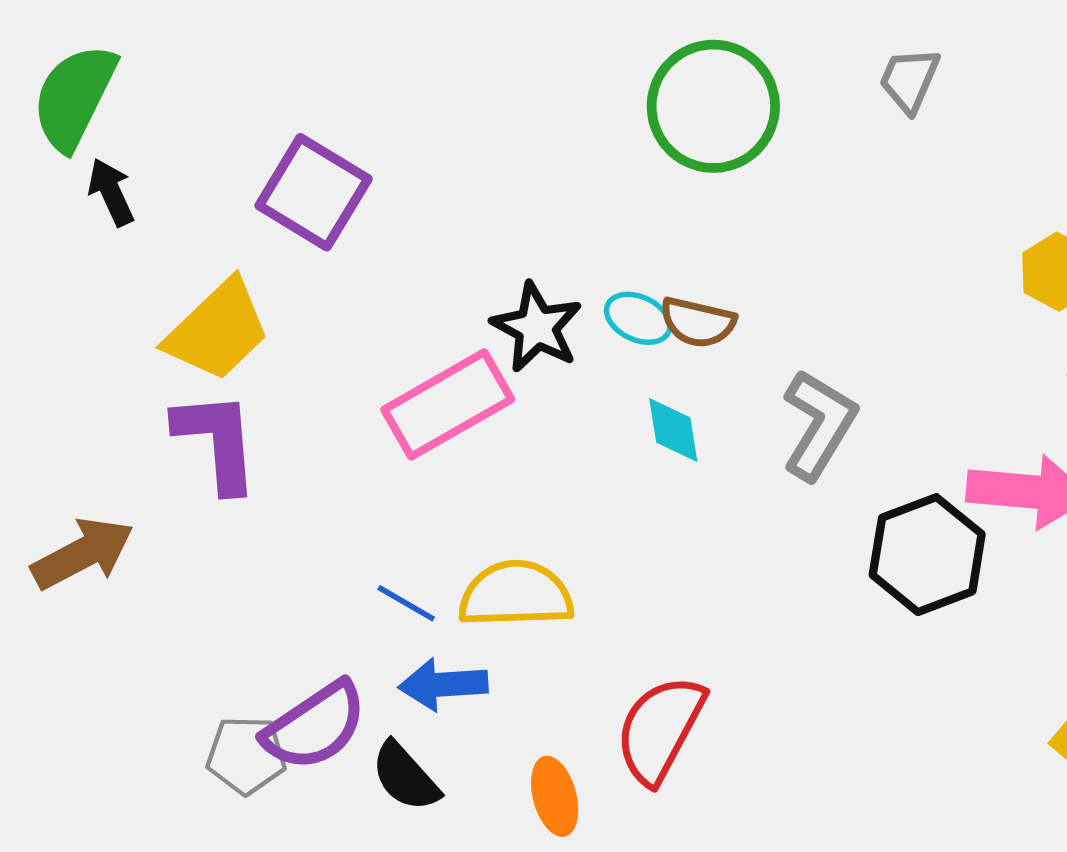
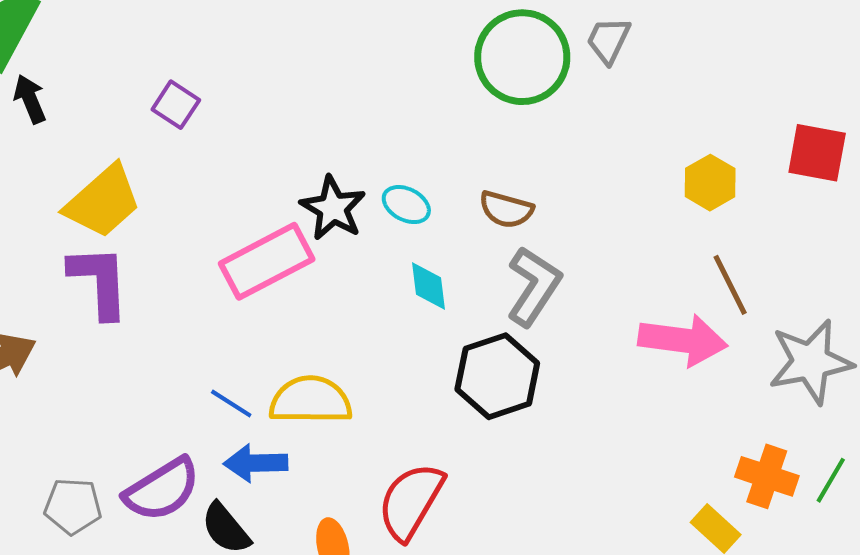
green circle: (713, 106) -> (522, 57), moved
purple square: (314, 192) -> (176, 105), size x0.6
brown semicircle: (698, 322) -> (506, 209), moved
black hexagon: (927, 555) -> (497, 376), moved
gray pentagon: (246, 755) -> (73, 506), moved

